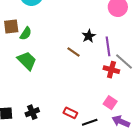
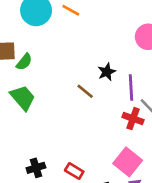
pink square: (110, 103) -> (128, 162), size x1.5
black cross: (32, 112) -> (36, 168), moved

